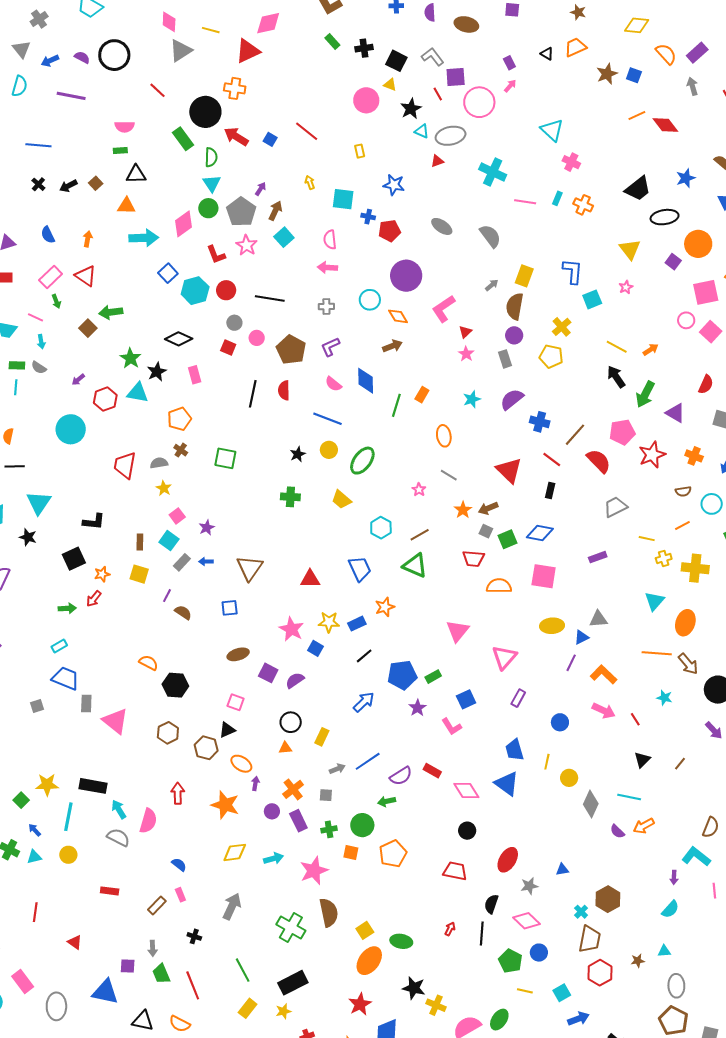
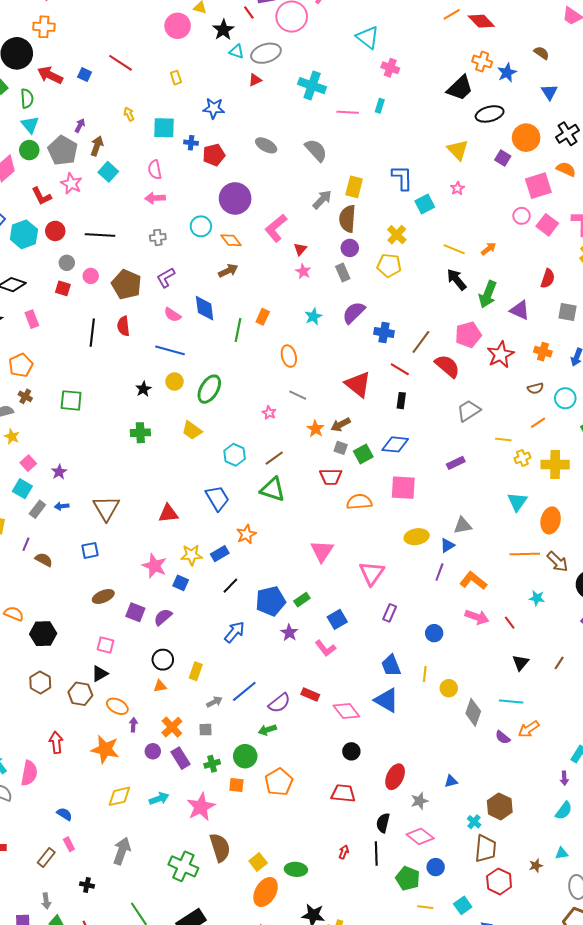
orange cross: (583, 205) -> (482, 62), moved
gray arrow: (492, 285) -> (322, 200), size x1.5

